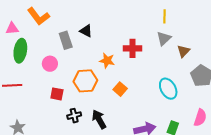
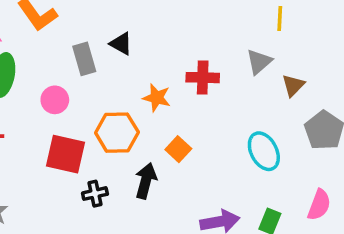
yellow line: (165, 16) -> (280, 18), moved
red square: (57, 94) -> (65, 154), size x1.6
black arrow: (99, 119) -> (146, 181), moved, turned 42

